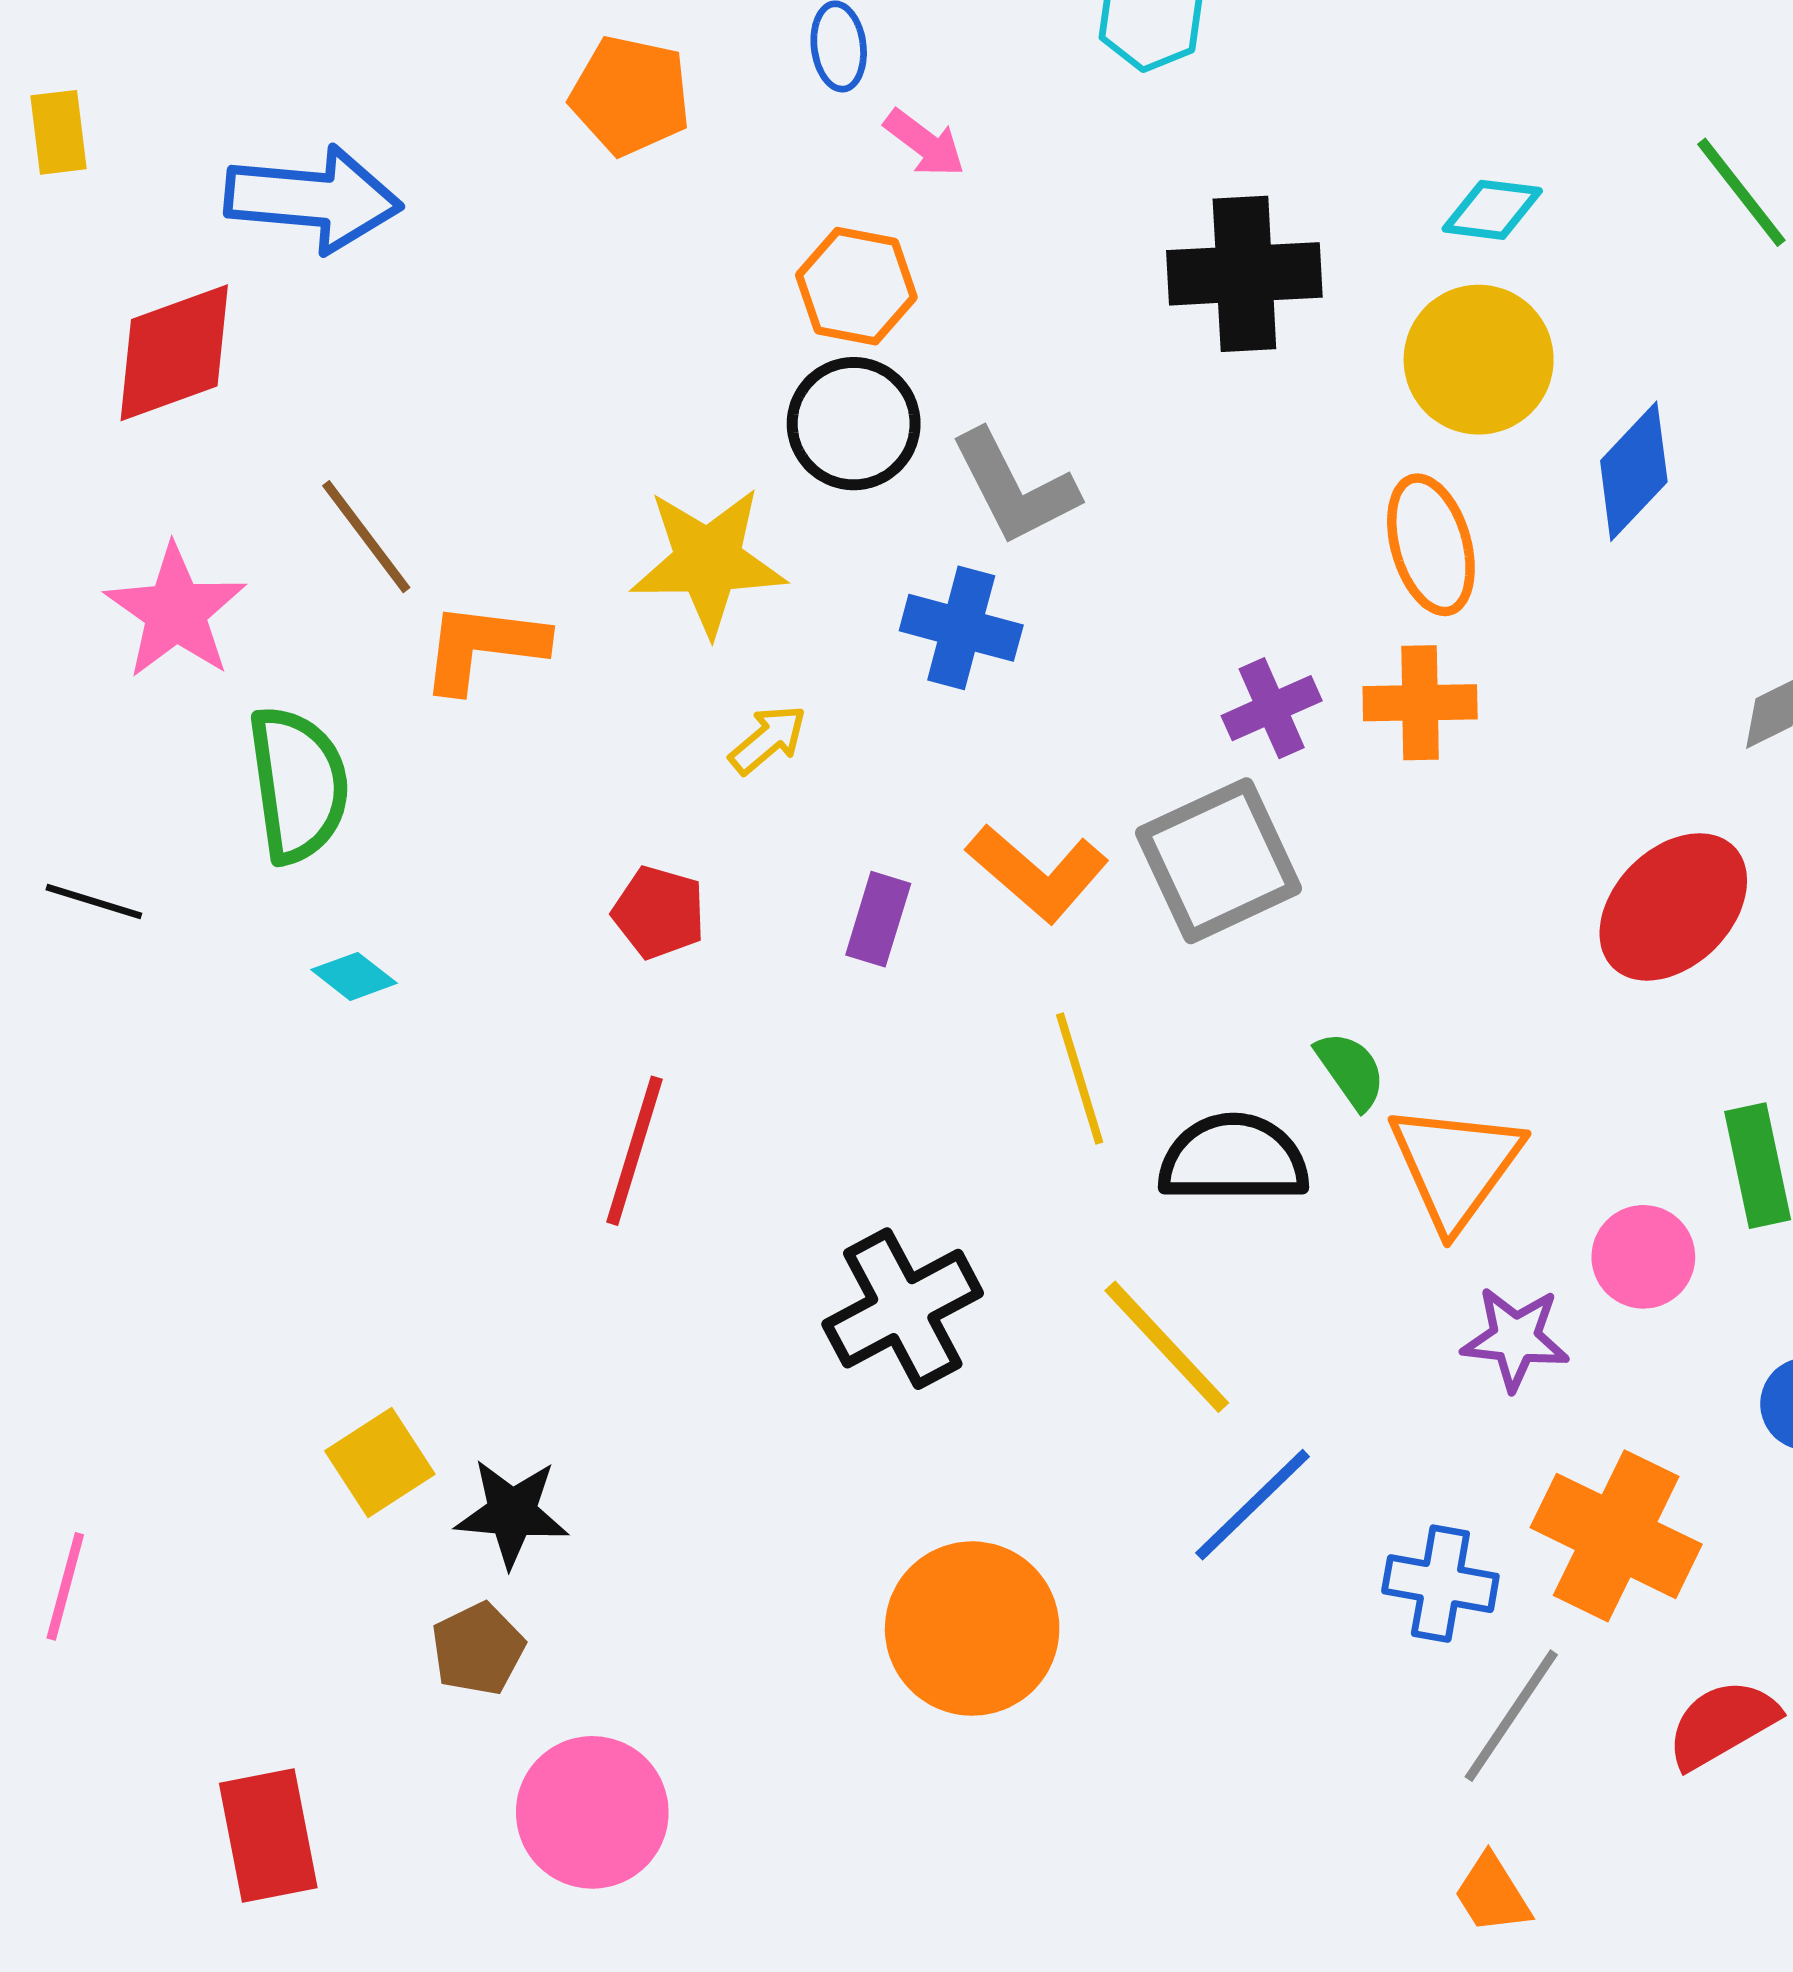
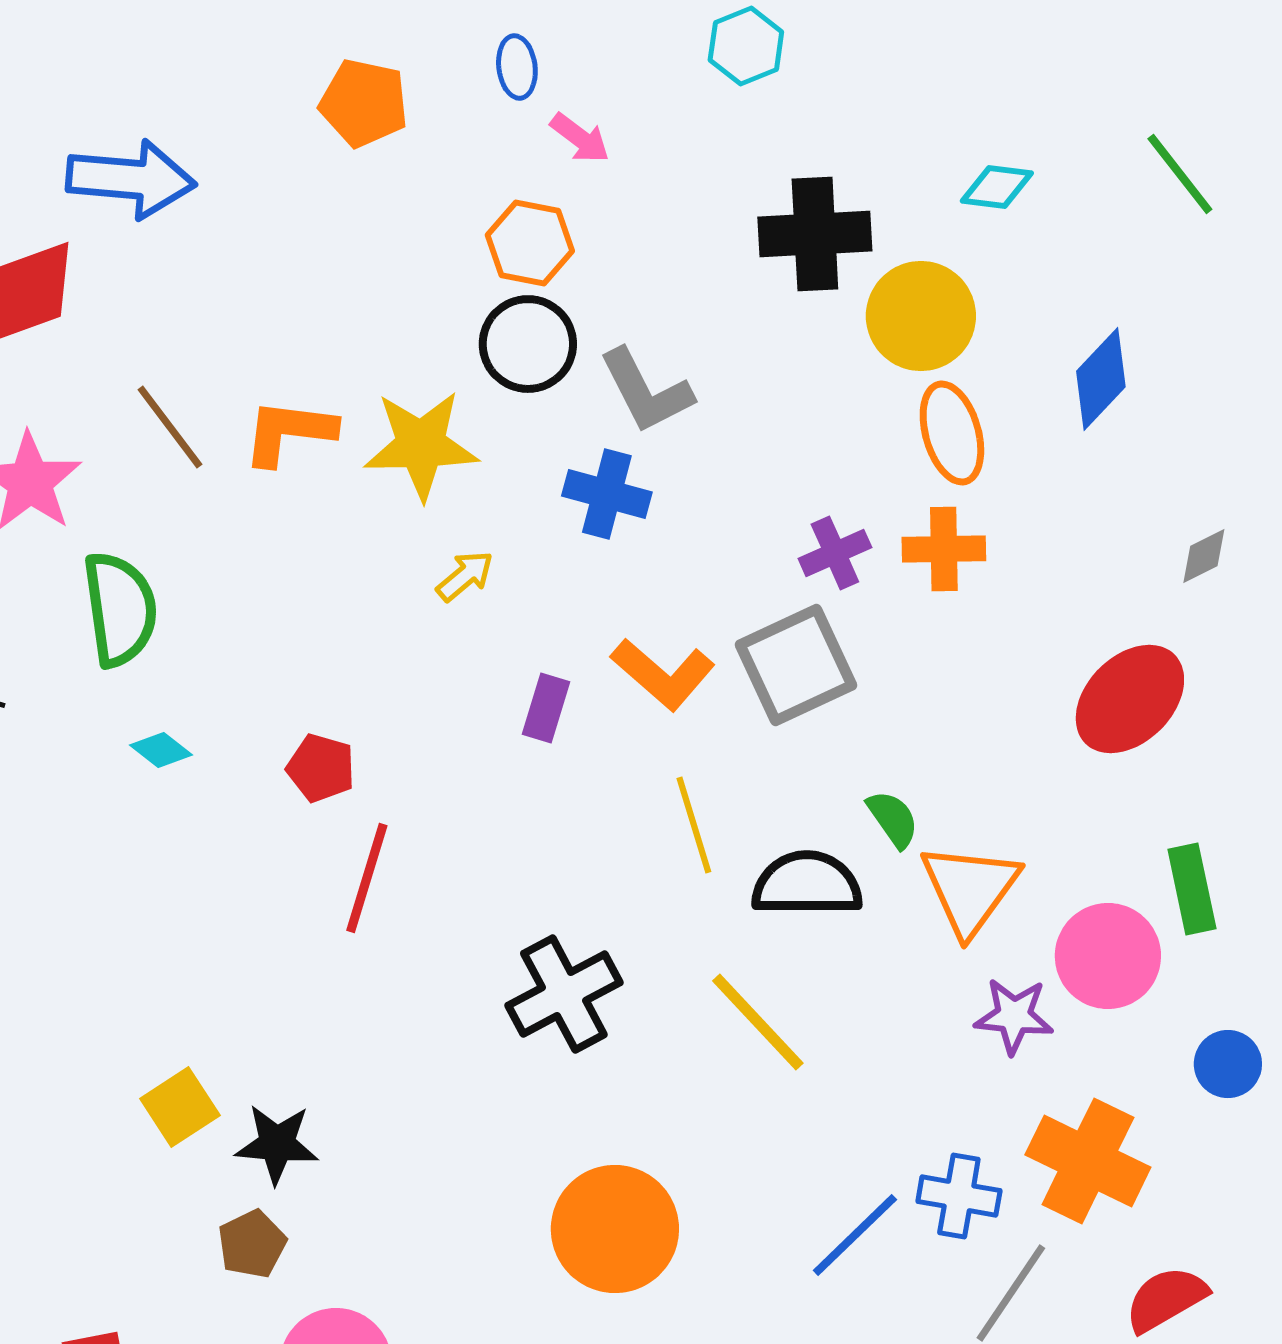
yellow circle: (1479, 360) -> (921, 316), moved
orange L-shape: (483, 647) -> (289, 432), moved
red pentagon: (659, 912) -> (321, 768), moved
pink circle: (1643, 1257) -> (1108, 956), size x1.4
blue line: (1253, 1505) -> (855, 1235), moved

